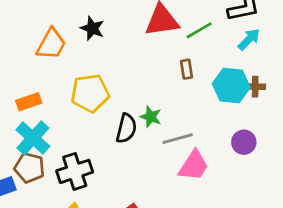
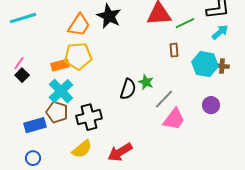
black star: (92, 28) -> (109, 16), size x1.4
yellow pentagon: (90, 93) -> (78, 56), moved
gray line: (178, 139) -> (164, 99), turned -35

